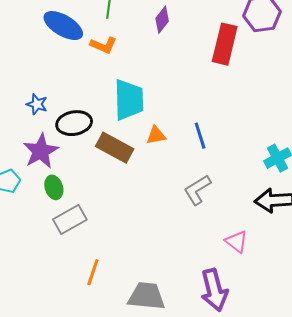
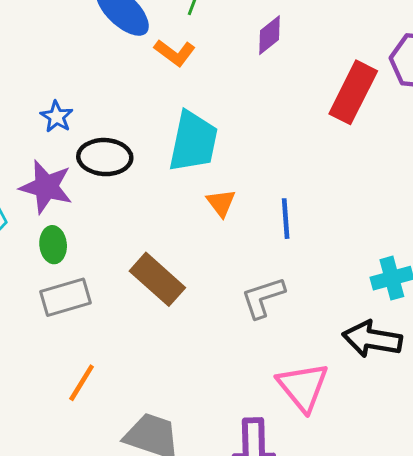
orange triangle: (156, 135) -> (221, 203), turned 50
brown rectangle: (115, 148) -> (157, 279), moved
purple star: (41, 151) -> (46, 187), turned 30
pink triangle: (236, 242) -> (303, 387), size x1.5

